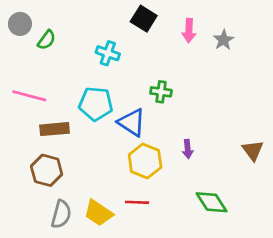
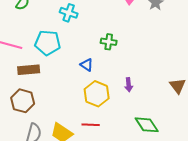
cyan pentagon: (96, 104) -> (48, 43), moved
blue triangle: (132, 122) -> (87, 65), size x0.6

